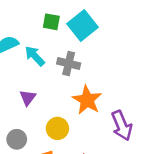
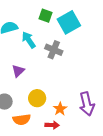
orange star: (87, 100) -> (60, 109), moved, size x0.6

